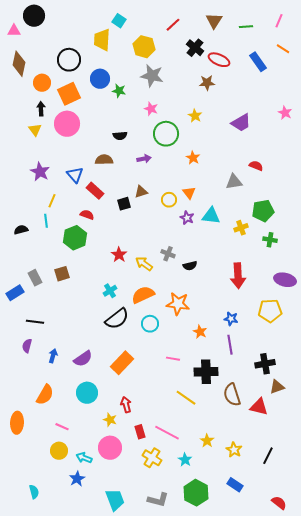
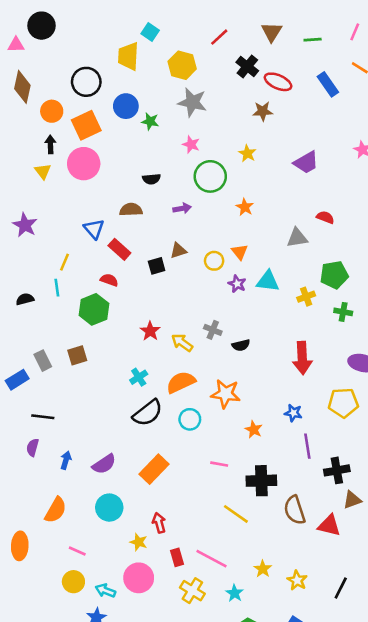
purple star: (40, 172) -> (25, 225), moved
purple line: (230, 345) -> (307, 446), moved

